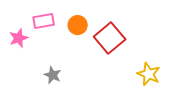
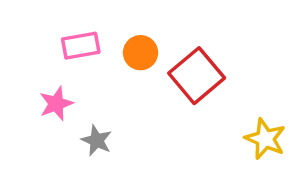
pink star: (19, 38) -> (56, 104), moved

